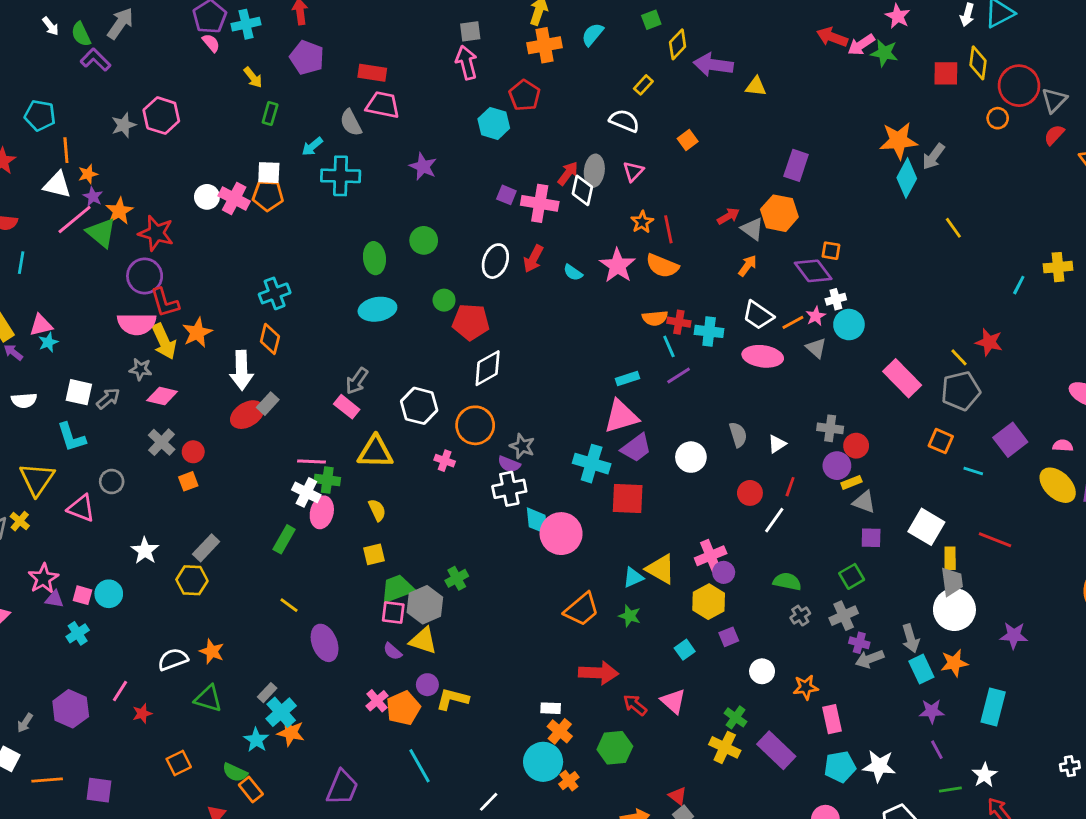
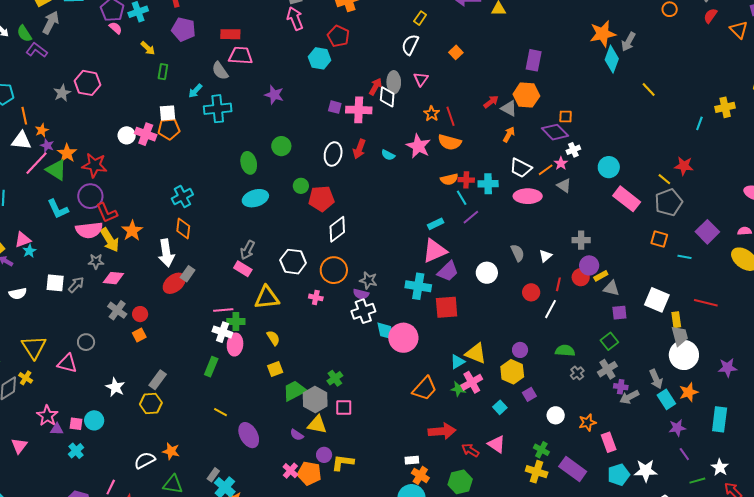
white semicircle: (624, 121) -> (410, 45), turned -80
cyan circle: (849, 325) -> (609, 167), moved
cyan L-shape: (71, 437) -> (58, 209), moved
red circle: (856, 446) -> (581, 277), moved
pink cross: (711, 556) -> (472, 382), moved
pink square: (393, 612) -> (344, 408), moved
orange pentagon: (403, 708) -> (309, 473), turned -30

